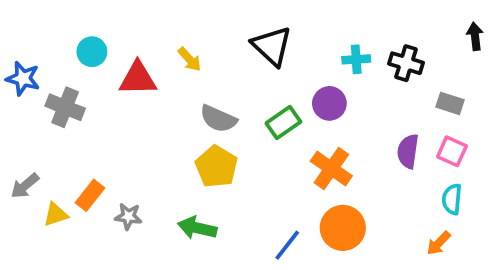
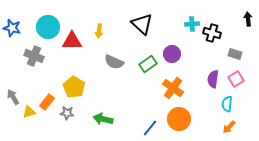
cyan circle: (92, 52) -> (48, 27), size x1.5
yellow arrow: (190, 59) -> (99, 31), turned 48
cyan cross: (356, 59) -> (192, 24), moved
blue star: (23, 79) -> (12, 28), moved
pink square: (452, 151) -> (236, 79), turned 35
yellow pentagon: (216, 167) -> (74, 87), moved
gray arrow: (25, 186) -> (13, 97), turned 98
cyan semicircle: (452, 199) -> (227, 104), moved

